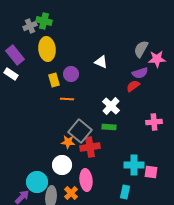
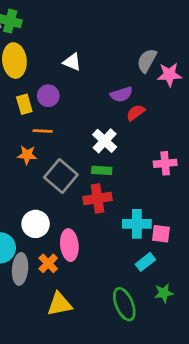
white triangle: (101, 62) -> (72, 62), moved
purple semicircle: (140, 73) -> (121, 94), moved
orange star: (68, 142) -> (27, 155), moved
red cross: (90, 147) -> (98, 199), moved
cyan rectangle: (125, 192) -> (145, 262), moved, turned 40

